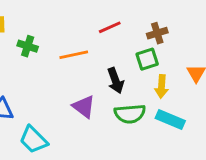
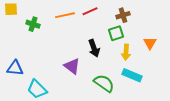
orange line: (74, 55) -> (65, 15), moved
green semicircle: (130, 114) -> (104, 83), moved, turned -140

